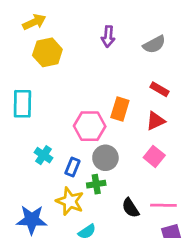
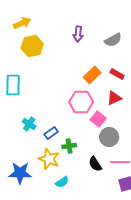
orange rectangle: (120, 109) -> (92, 75), moved, turned 30
pink hexagon: (90, 126) -> (81, 102), moved
pink square: (154, 156) -> (98, 119), moved
gray circle: (105, 158) -> (109, 137), moved
blue rectangle: (72, 167) -> (51, 133), turned 32

